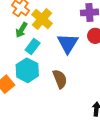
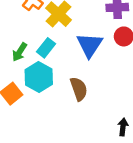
green arrow: (21, 30) -> (20, 52), moved

